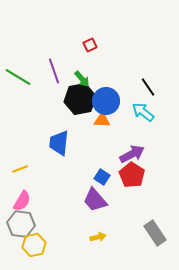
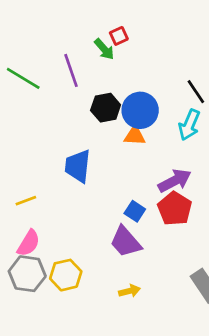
green arrow: (82, 79) -> (104, 49), moved
black hexagon: (80, 99) -> (106, 108), size x0.7
cyan arrow: (143, 112) -> (189, 125), turned -105
yellow hexagon: (34, 245) -> (66, 275), moved

